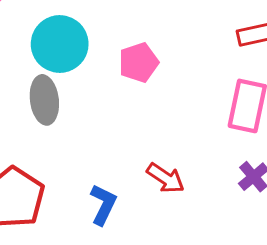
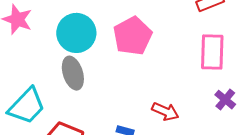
pink pentagon: (139, 63) -> (133, 36), size x1.4

